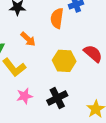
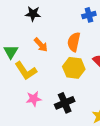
orange semicircle: (57, 18) -> (74, 42), moved

